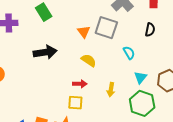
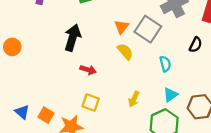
black arrow: (45, 52) -> (73, 38), turned -80
yellow semicircle: (89, 60) -> (125, 52), moved
red arrow: (80, 84) -> (88, 70), moved

